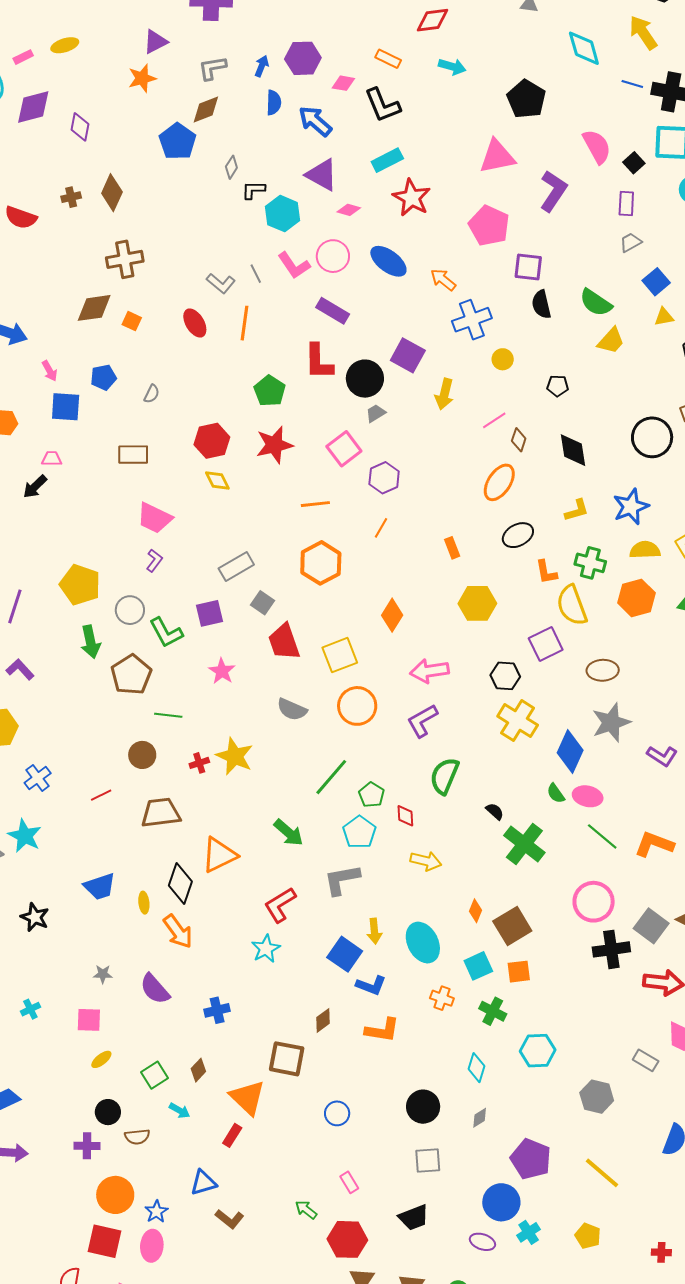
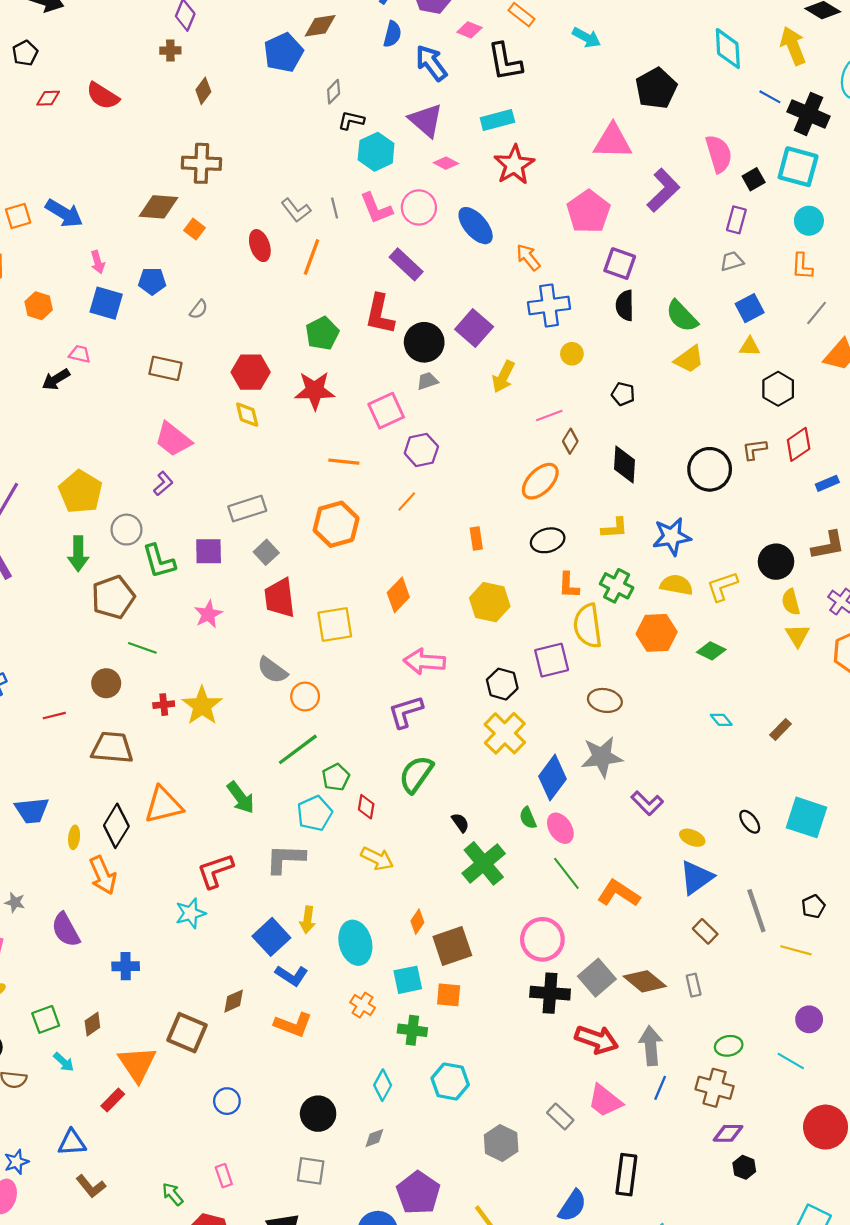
brown diamond: (112, 193) -> (203, 91), size x0.7
brown cross: (71, 197) -> (170, 51), moved
orange circle: (357, 706) -> (305, 697), moved, size x0.7
pink ellipse: (588, 796) -> (560, 828), turned 32
green cross: (493, 1011) -> (412, 1030), turned -32

